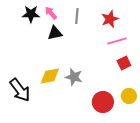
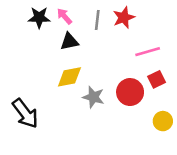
red star: (110, 19) -> (124, 18), moved
yellow diamond: (50, 76) -> (69, 77), moved
red circle: (103, 102) -> (130, 92), moved

